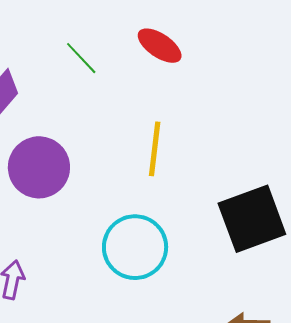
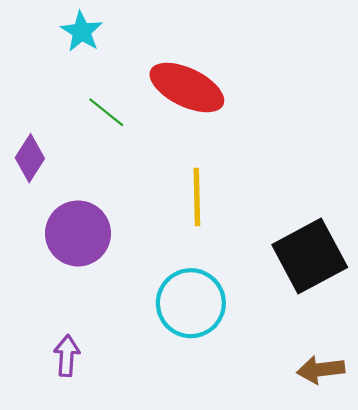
red ellipse: (160, 46) -> (187, 88), size x1.5

